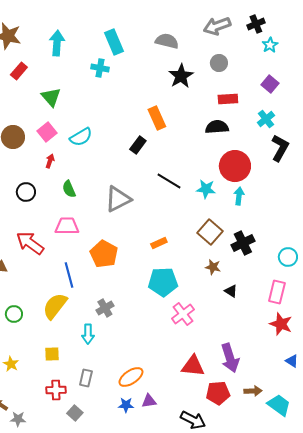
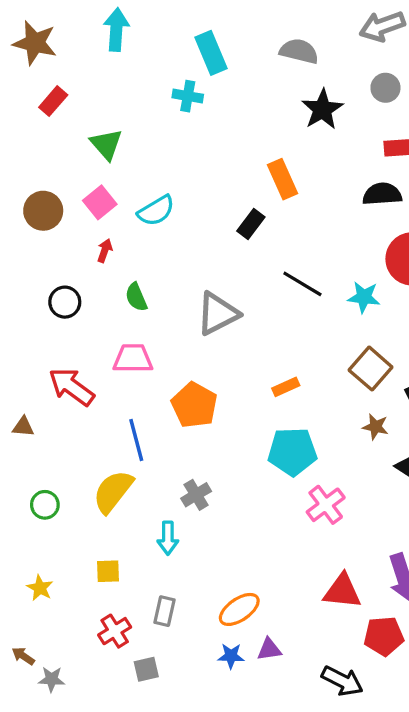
cyan arrow: (57, 43) -> (116, 30), moved
red cross: (56, 390) -> (115, 631), turned -30
gray square: (75, 413) -> (146, 669), turned 35

